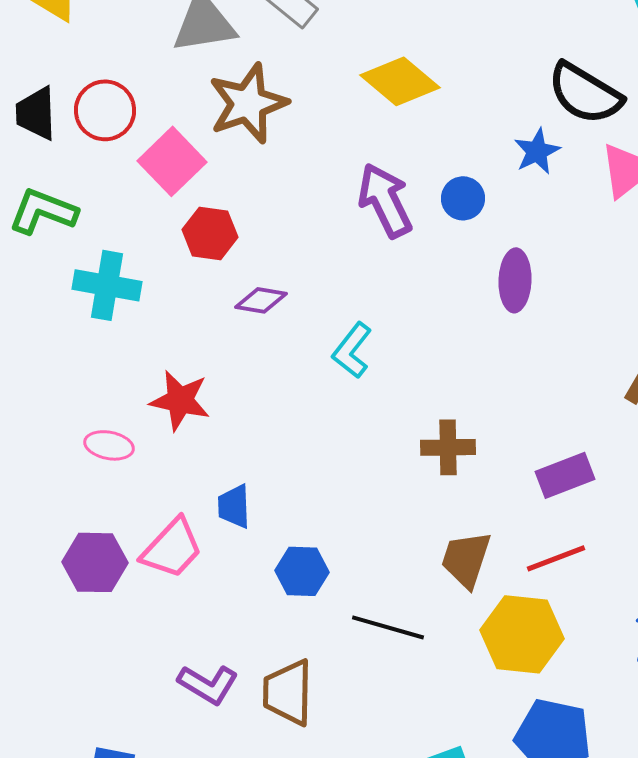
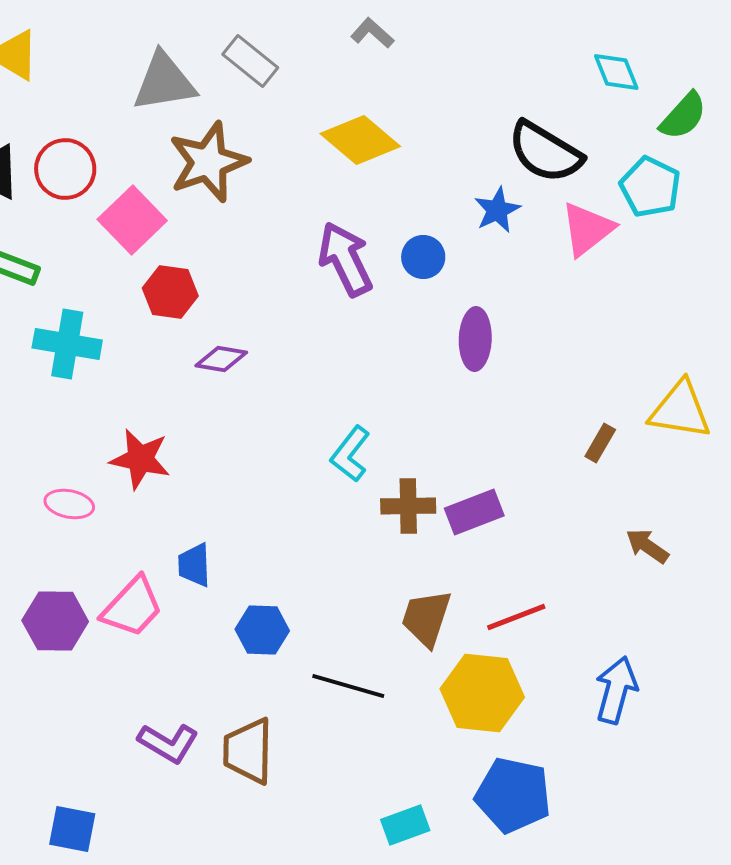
cyan L-shape: (352, 350) -> (350, 454), moved
purple rectangle: (565, 475) -> (474, 512), moved

